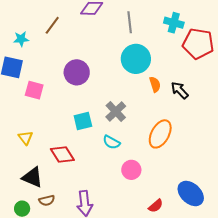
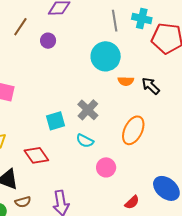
gray line: (130, 22) -> (115, 21), moved
purple circle: (77, 72) -> (48, 41), moved, size x0.6
orange semicircle: (155, 84) -> (126, 81), turned 112

